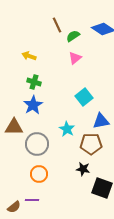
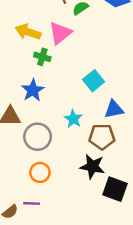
yellow arrow: (29, 56) -> (28, 32), size x1.5
pink triangle: (75, 58) -> (60, 33), moved, size x1.5
green cross: (34, 82) -> (42, 57), moved
black star: (83, 169) -> (92, 167), size x1.5

